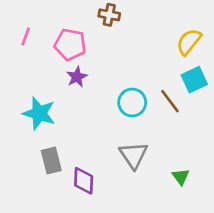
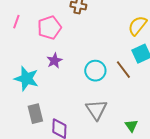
pink pentagon: (70, 45) -> (49, 28), turned -30
purple star: (77, 77) -> (54, 61), moved

